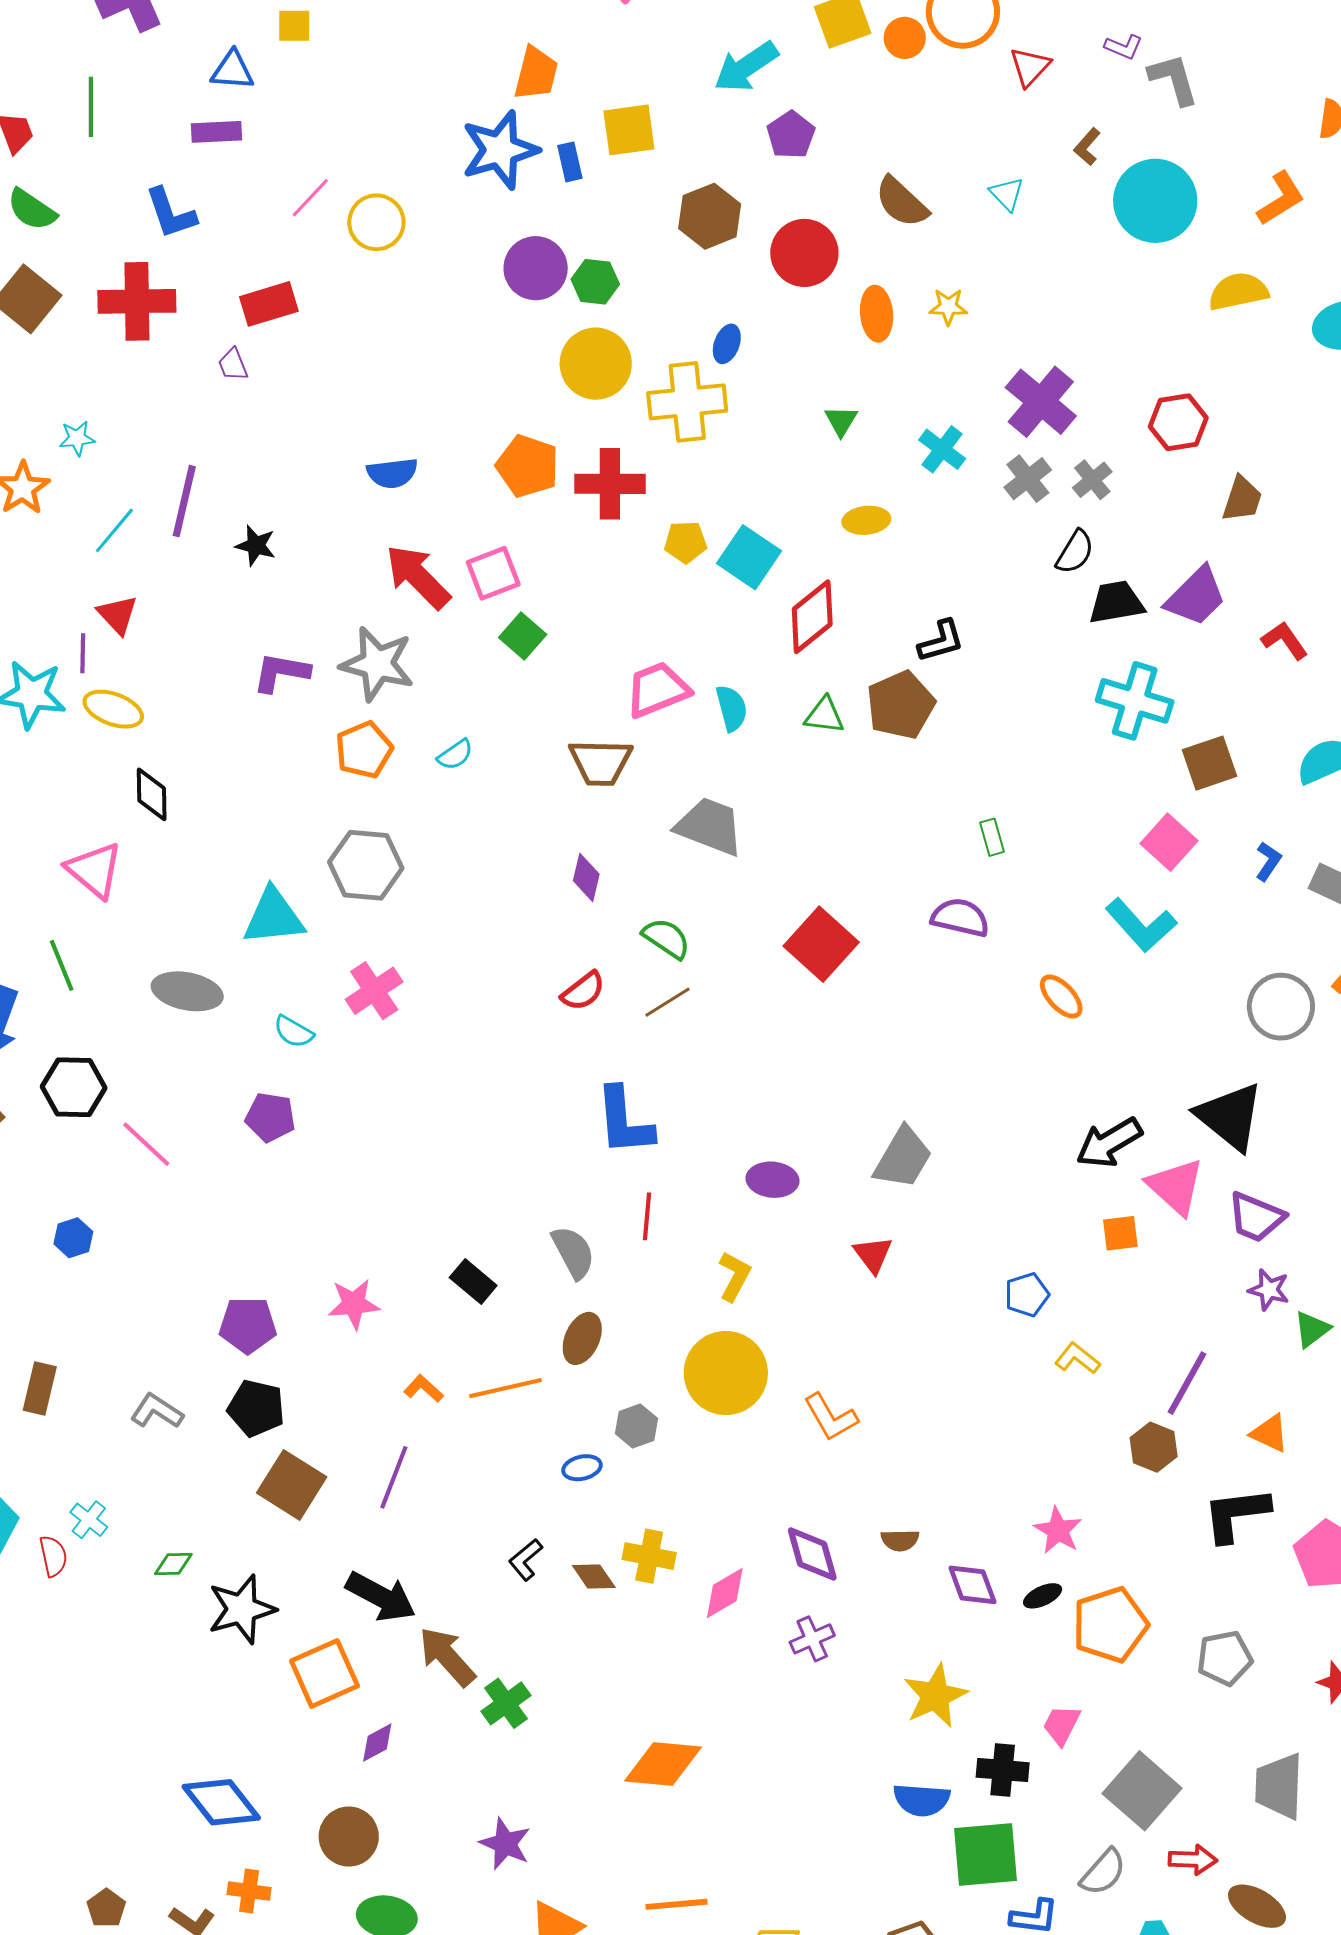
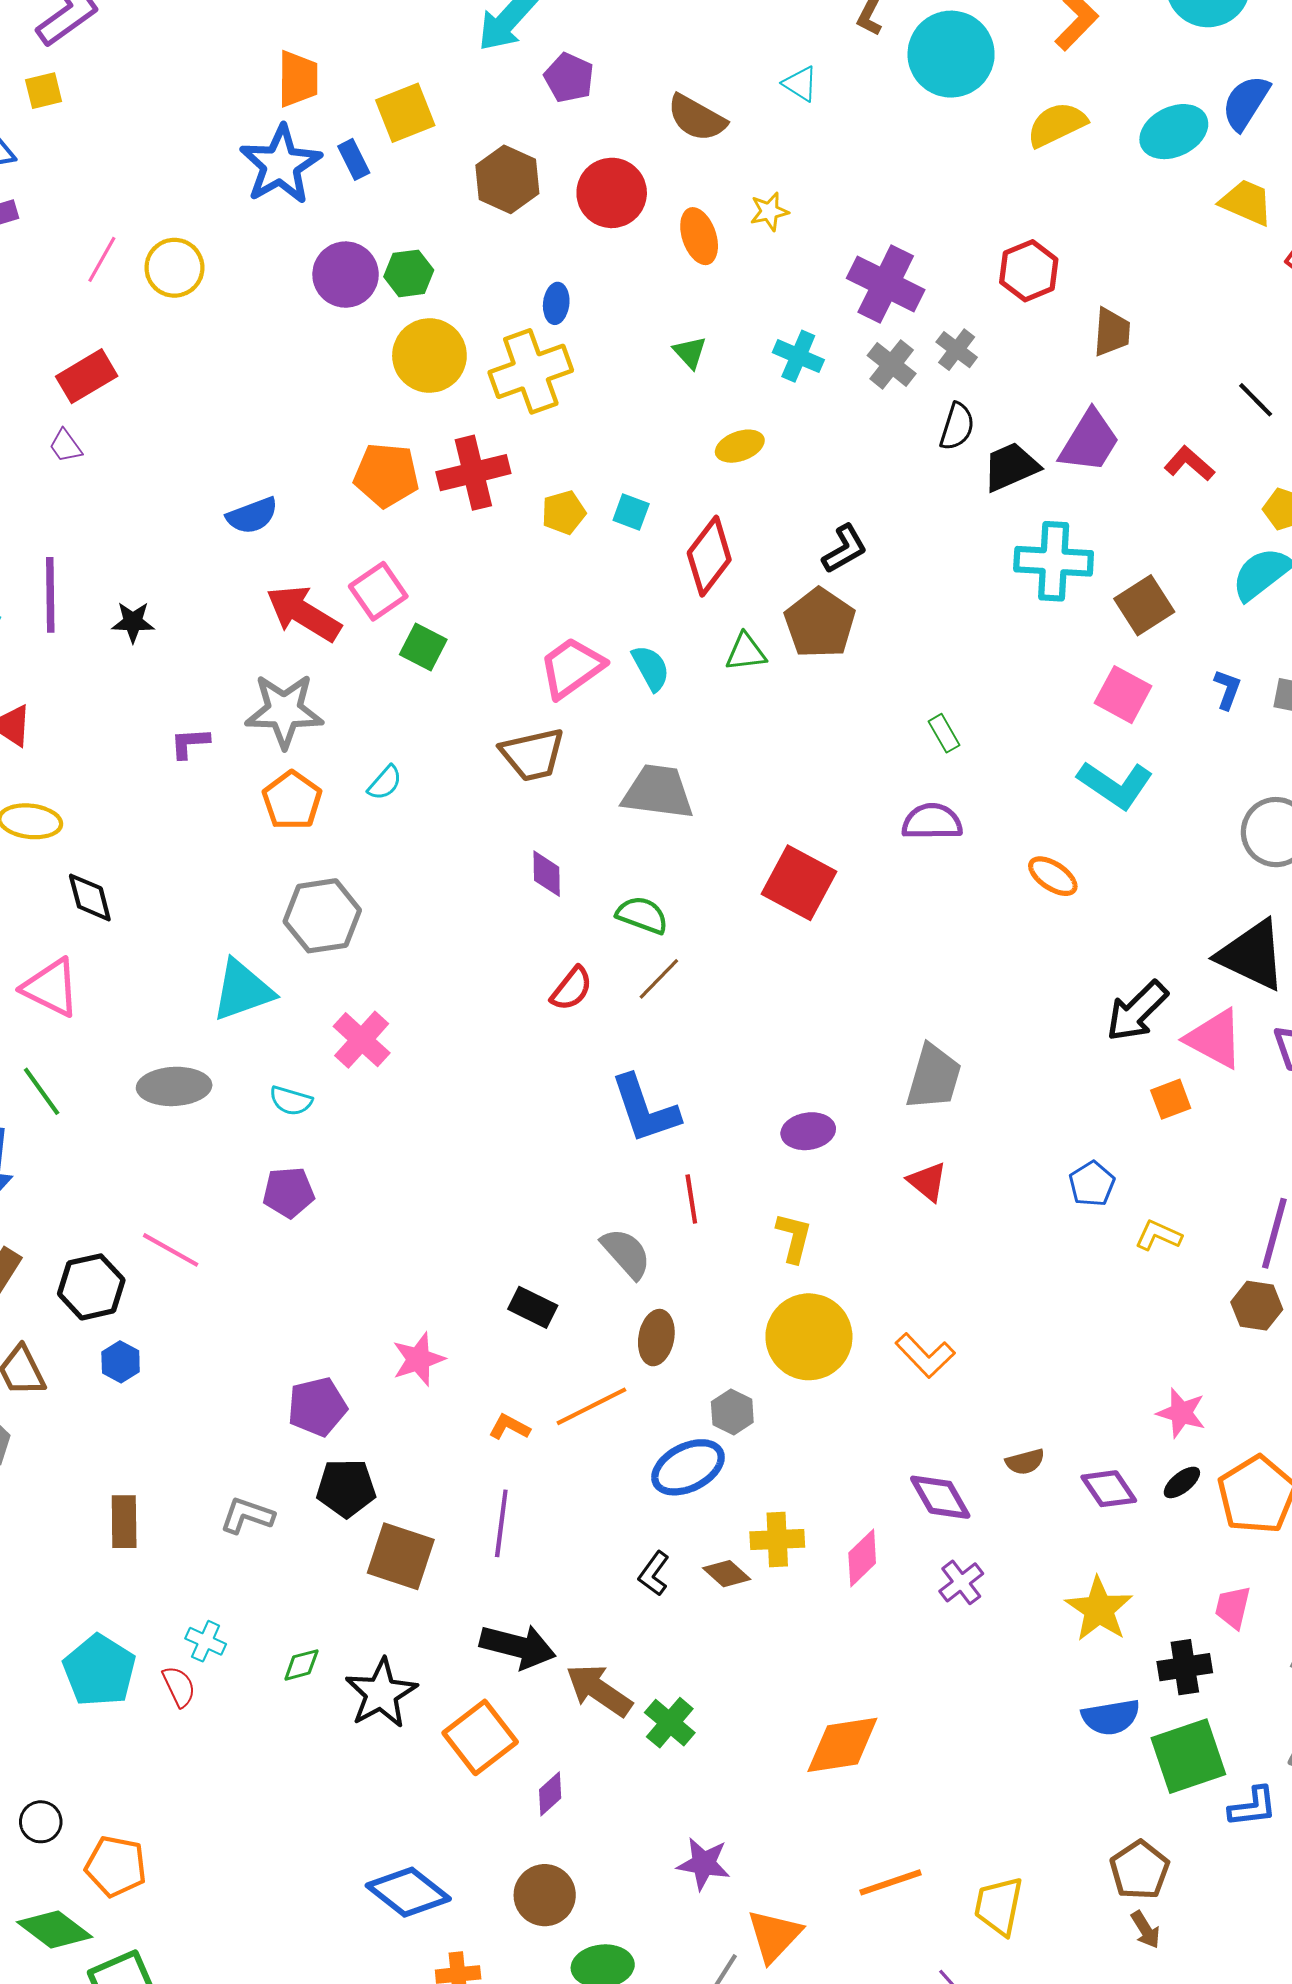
cyan square: (749, 557) -> (631, 512), size x0.6
purple L-shape: (281, 672) -> (190, 743), size x0.7
black hexagon: (74, 1087) -> (91, 1287), moved
blue ellipse: (582, 1468) -> (688, 1467), size x1.8

